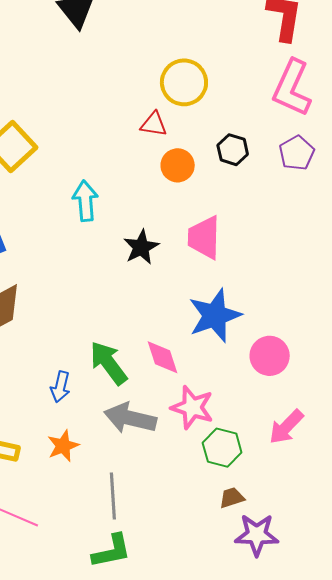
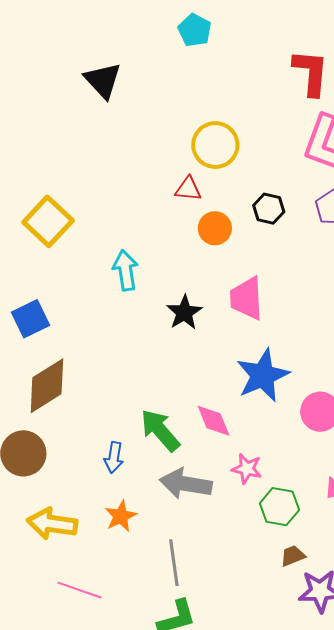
pink star: (192, 407) -> (247, 469), size x0.7

